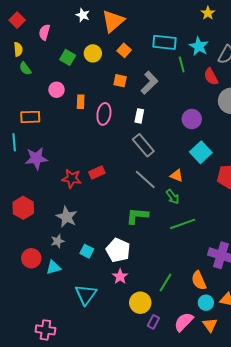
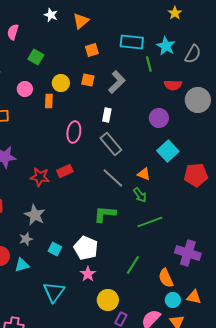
orange triangle: (113, 21) -> (81, 21), size x0.7
orange square: (124, 50) -> (92, 50), turned 32
yellow circle: (93, 53) -> (61, 83), moved
red semicircle: (211, 77) -> (173, 85), moved, turned -60
pink ellipse: (104, 114) -> (74, 132), moved
green line: (166, 282) -> (133, 265), moved

